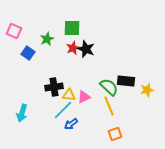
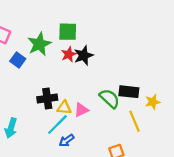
green star: (47, 39) -> (39, 44), size x1.5
black star: (86, 49) -> (84, 55), turned 30
yellow line: (109, 106) -> (135, 121), moved

